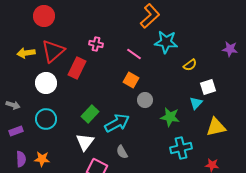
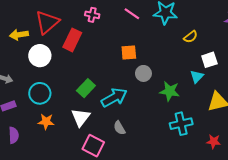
yellow arrow: (26, 53) -> (19, 35), moved
pink line: (134, 54) -> (132, 14), moved
orange square: (131, 80) -> (129, 53), turned -35
orange star: (42, 159) -> (46, 122), moved

